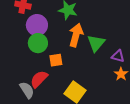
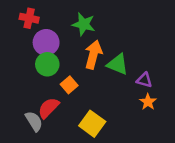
green triangle: (96, 43) -> (118, 64), turned -48
orange square: (56, 60) -> (69, 85), turned -32

